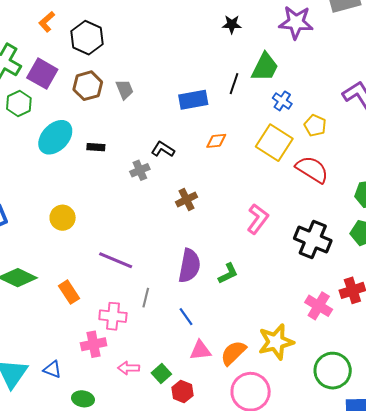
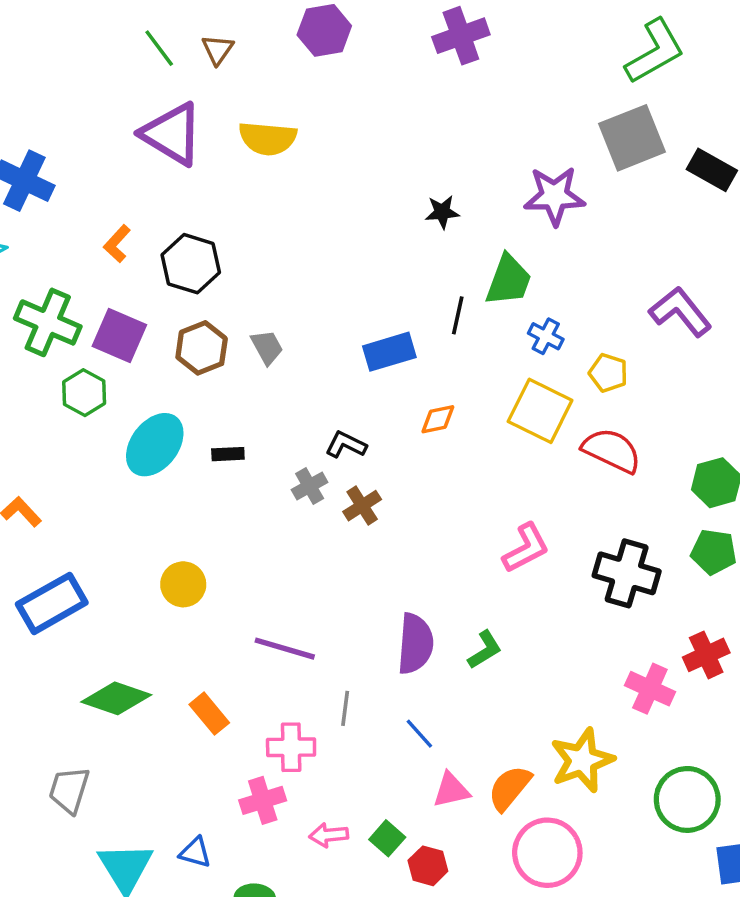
brown cross: (187, 199) -> (362, 506), moved
pink L-shape: (258, 219) -> (526, 548), turned 32

